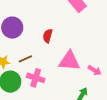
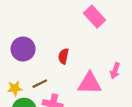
pink arrow: (95, 70) -> (115, 71), moved, turned 80

